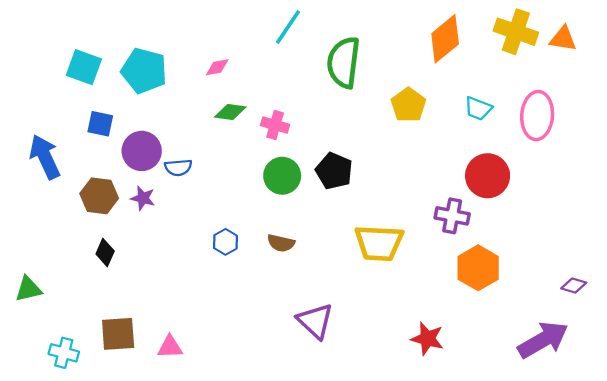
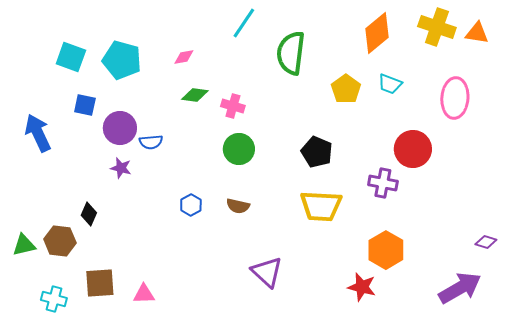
cyan trapezoid: (478, 108) -> (390, 84), moved
black pentagon: (334, 171) -> (317, 152), moved
brown hexagon: (99, 196) -> (60, 241), moved
orange hexagon: (478, 268) -> (386, 250), moved

